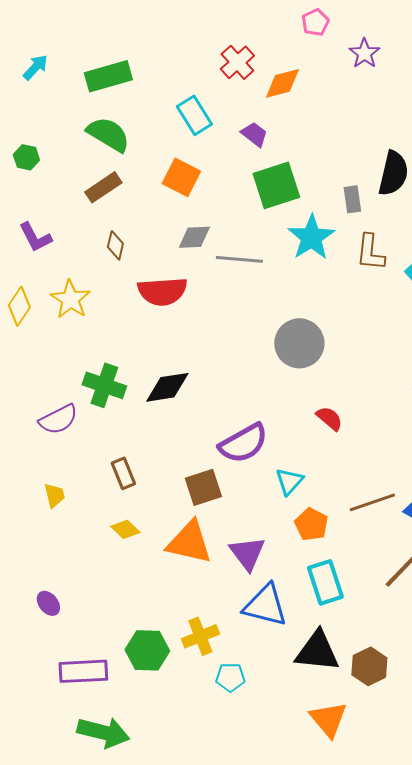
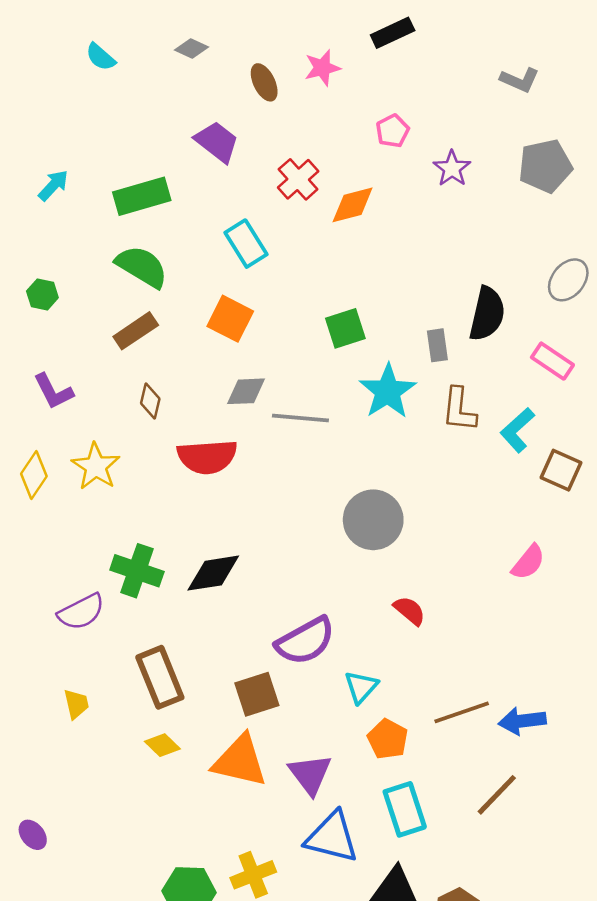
purple trapezoid: (254, 134) -> (217, 142), moved, size x1.4
green square: (276, 185) -> (345, 328), size x0.7
brown rectangle: (123, 473) -> (160, 677), size x1.6
purple ellipse: (48, 603) -> (33, 835), moved

